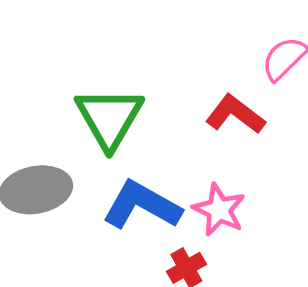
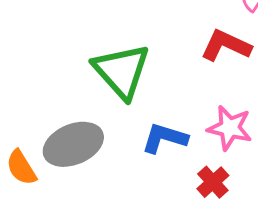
blue L-shape: (142, 205) -> (164, 138), size x0.7

